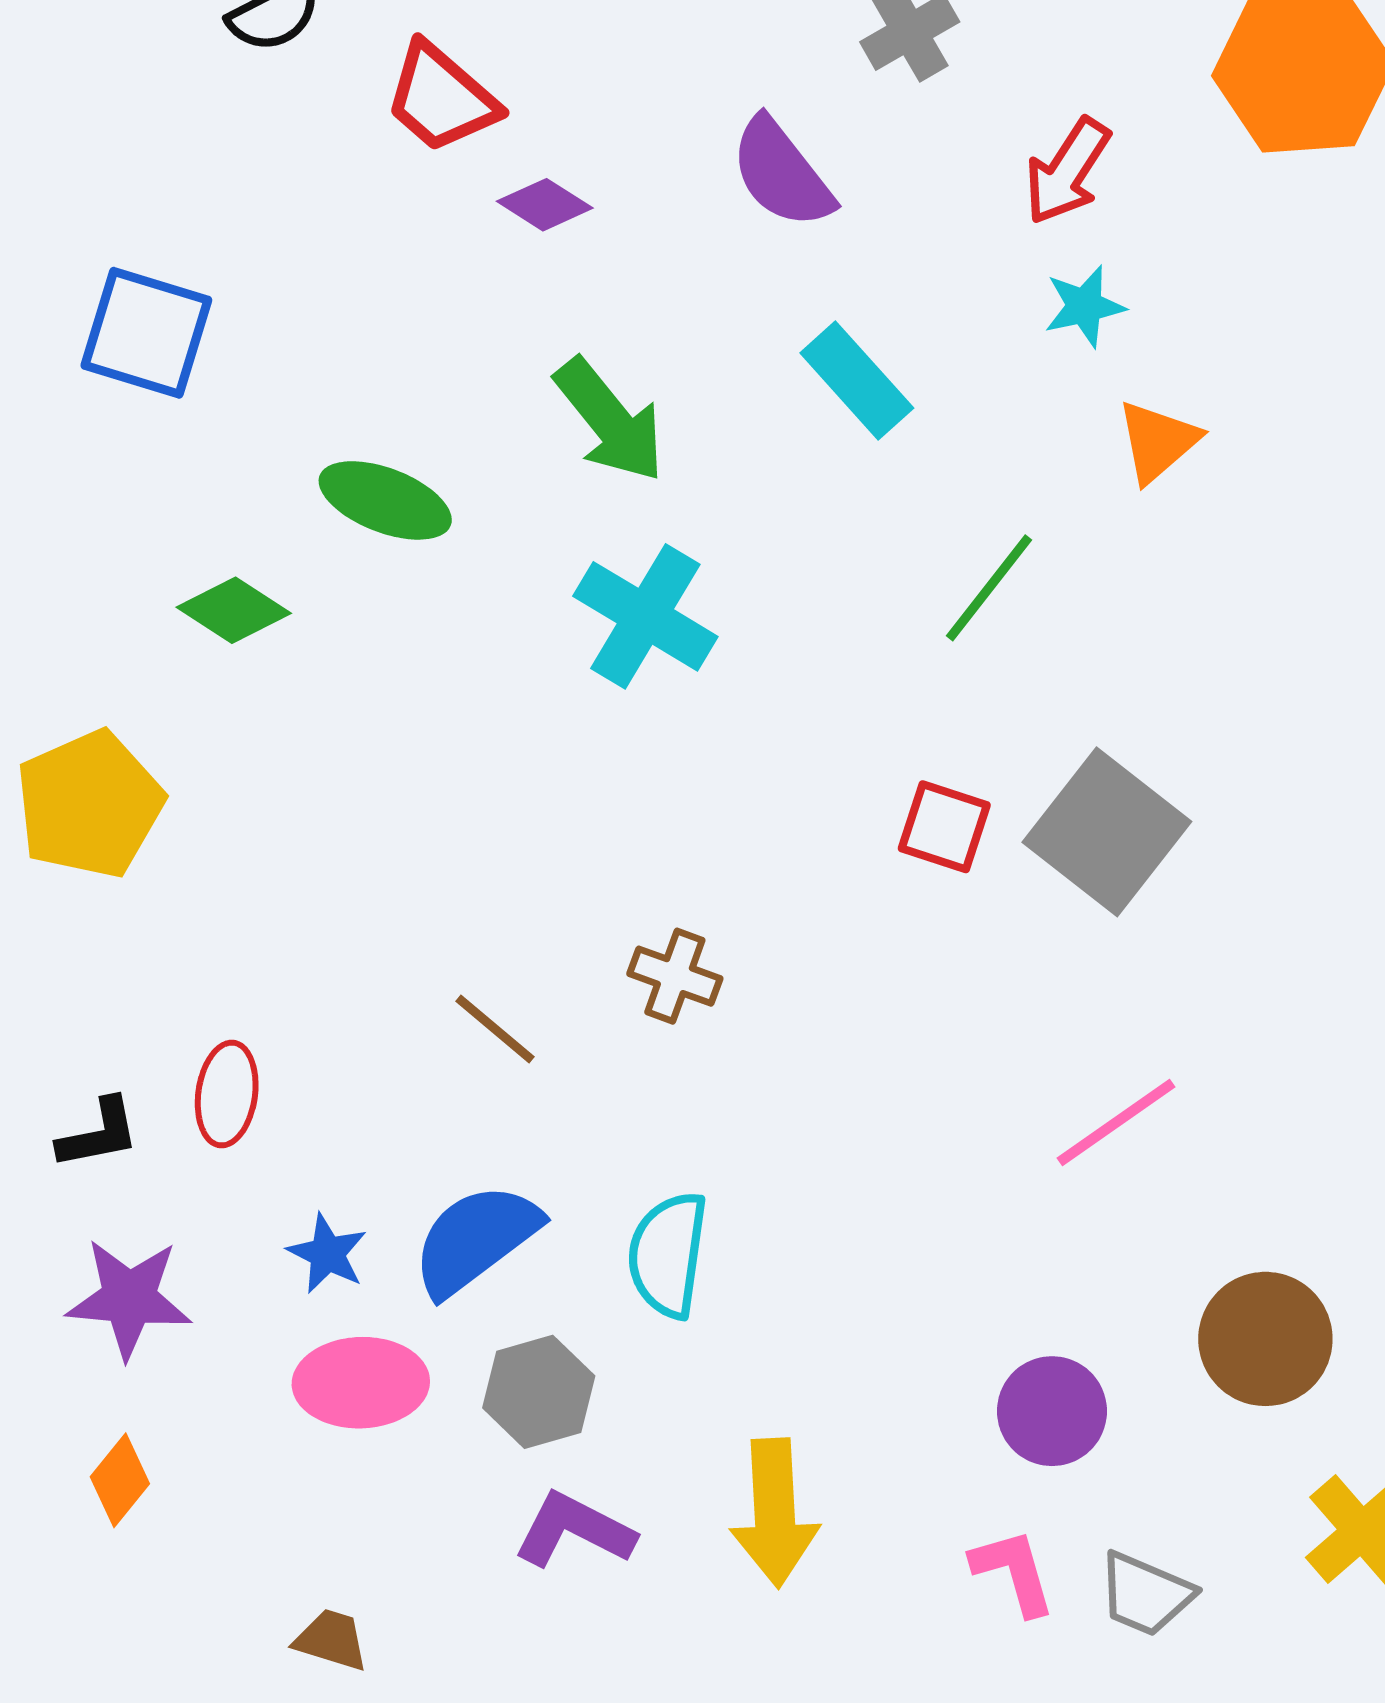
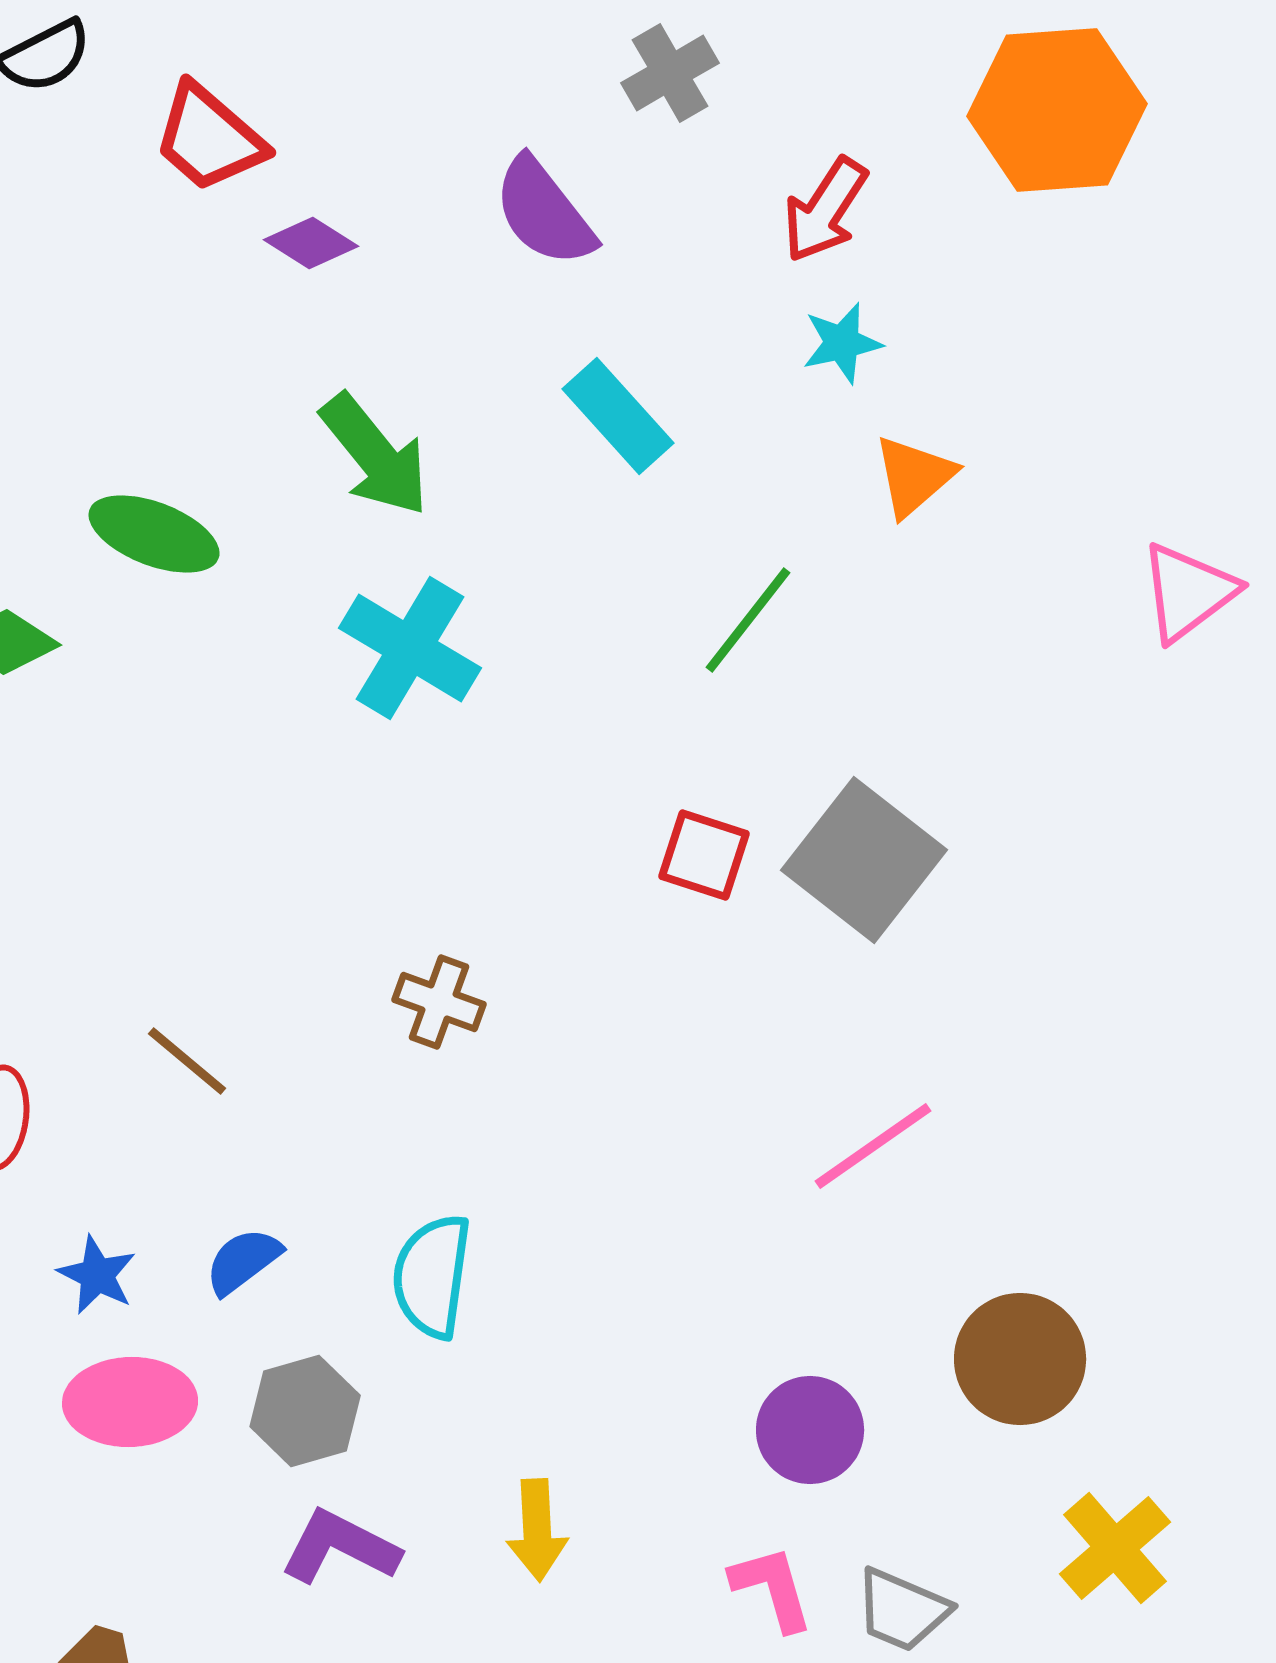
brown line: (495, 1029) -> (187, 1061), moved
blue semicircle: (476, 1239) -> (243, 1261), size x0.6
yellow arrow: (774, 1513) -> (537, 1530), size x0.7

